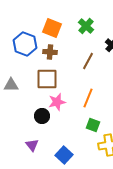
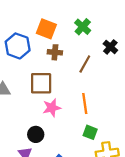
brown cross: (50, 52) -> (55, 52), moved
orange line: (88, 98) -> (85, 103), turned -30
black circle: (42, 116) -> (36, 134), moved

